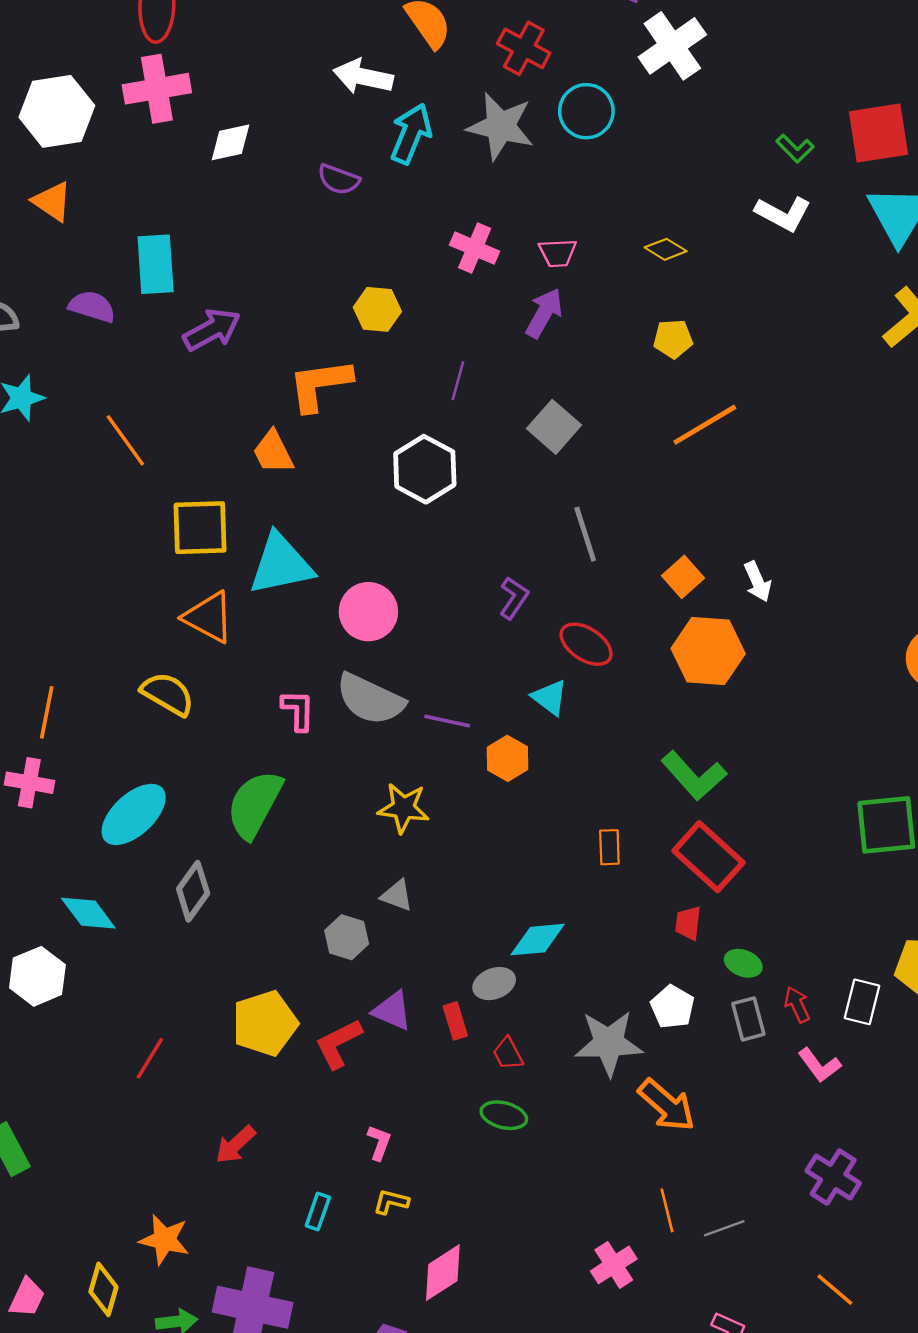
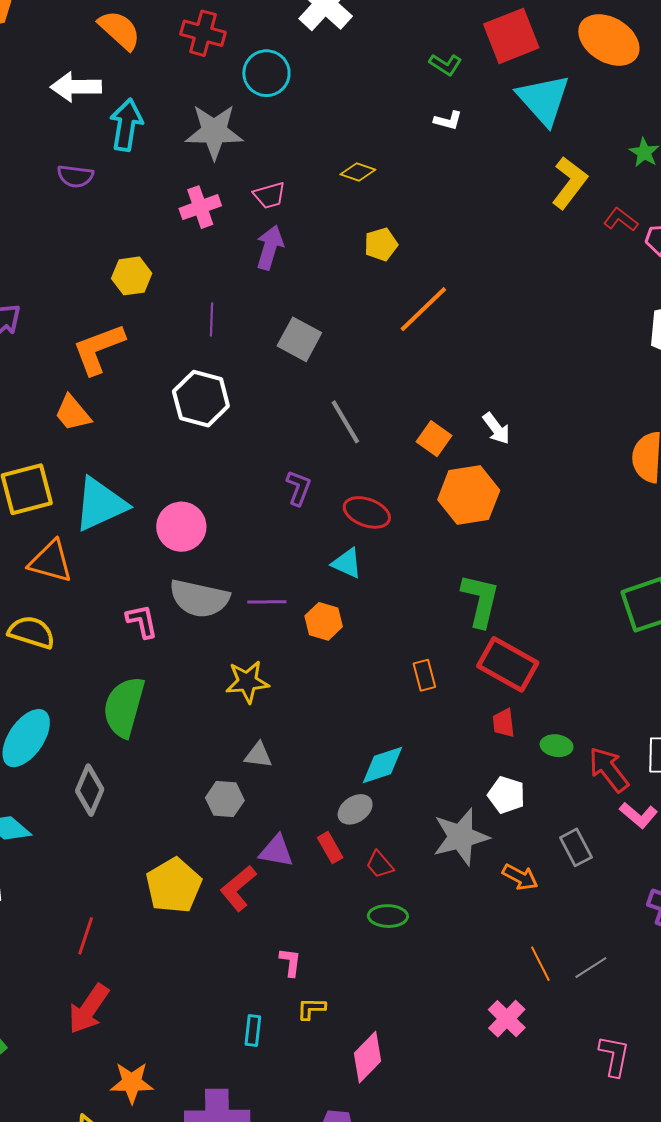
gray star: (501, 126) -> (214, 132), moved
white L-shape: (783, 214) -> (448, 120), size x0.6
pink cross: (475, 248) -> (200, 207), turned -30
green L-shape: (694, 776) -> (480, 600), turned -112
red arrow: (797, 1004) -> (609, 769), size x1.6
gray rectangle: (748, 1019) -> (576, 847), moved
orange arrow: (667, 1105) -> (520, 877), size x0.7
red arrow: (235, 1145) -> (89, 1009), moved, size x1.4

